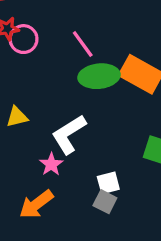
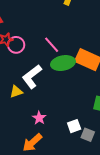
white L-shape: (69, 134) -> (32, 77), moved
gray square: (105, 202) -> (88, 135), moved

